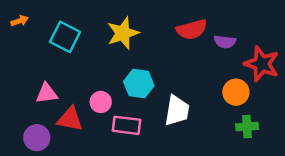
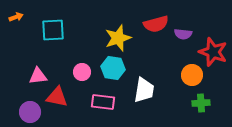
yellow star: (123, 33) -> (118, 38), moved
cyan square: (65, 37) -> (53, 30), turned -30
pink circle: (101, 102) -> (82, 72), moved

